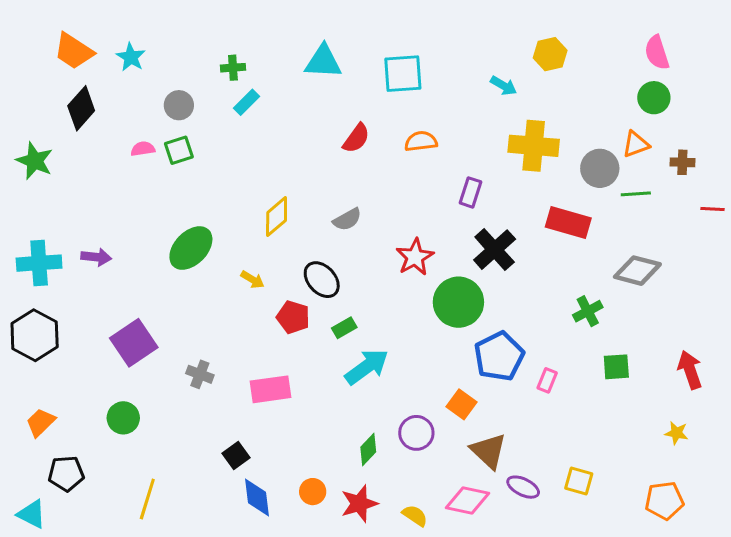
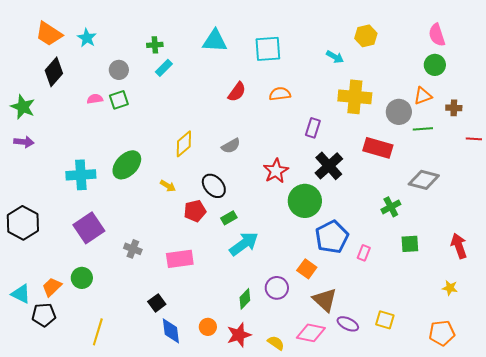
purple arrow: (96, 257) -> (24, 142), moved
cyan cross: (39, 263) -> (81, 175), moved
red pentagon: (293, 317) -> (195, 211), turned -30
orange trapezoid: (41, 422) -> (52, 287), moved
cyan triangle: (32, 514) -> (21, 294), moved

